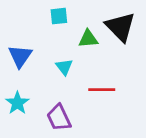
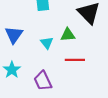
green triangle: (88, 39) -> (68, 35), moved

